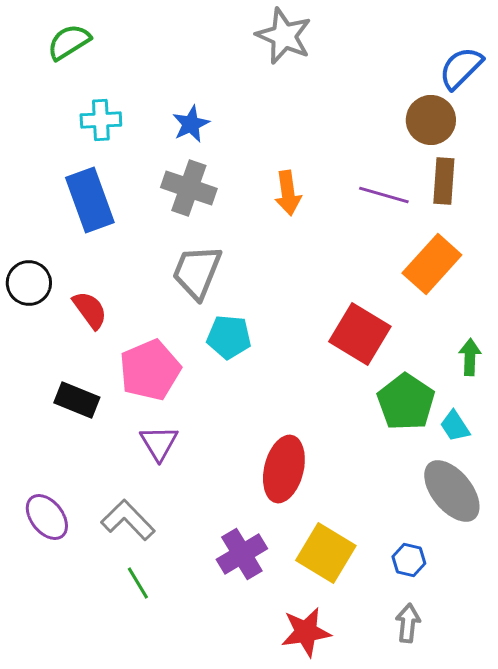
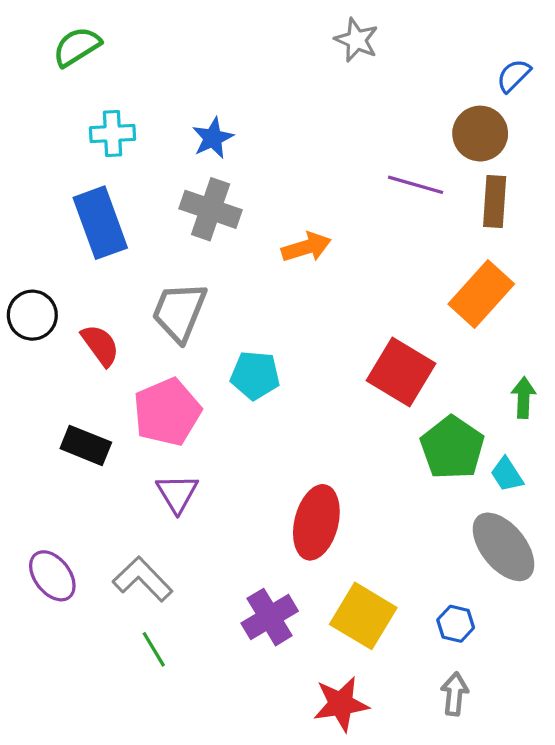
gray star: (284, 36) -> (356, 40), moved, size x0.7
blue semicircle: (461, 68) -> (514, 76), size x0.7
orange arrow: (288, 193) -> (306, 247), moved, turned -99
purple line: (384, 195) -> (416, 185), moved
gray trapezoid: (197, 272) -> (179, 312), moved

